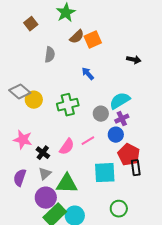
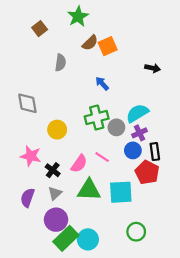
gray diamond: (20, 92) -> (27, 103), turned 40
yellow circle: (34, 100) -> (57, 130), moved
green cross: (68, 105) -> (97, 118), moved
pink line: (88, 141) -> (102, 157), turned 64
black rectangle: (136, 168) -> (155, 152), moved
green triangle: (67, 184) -> (89, 190), moved

